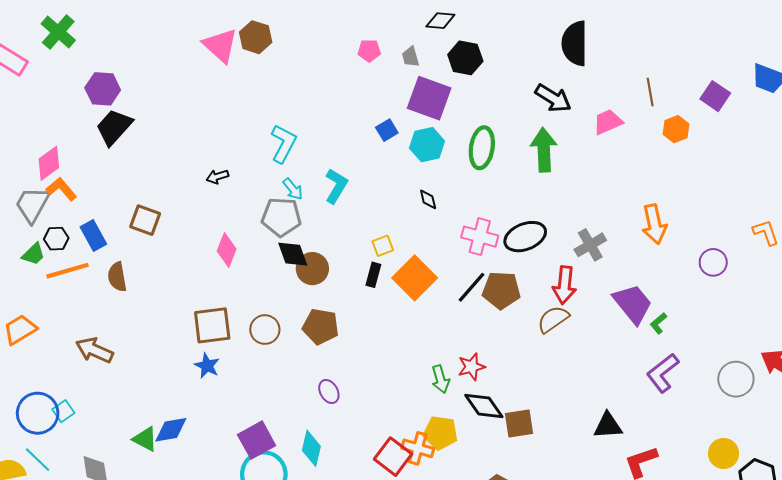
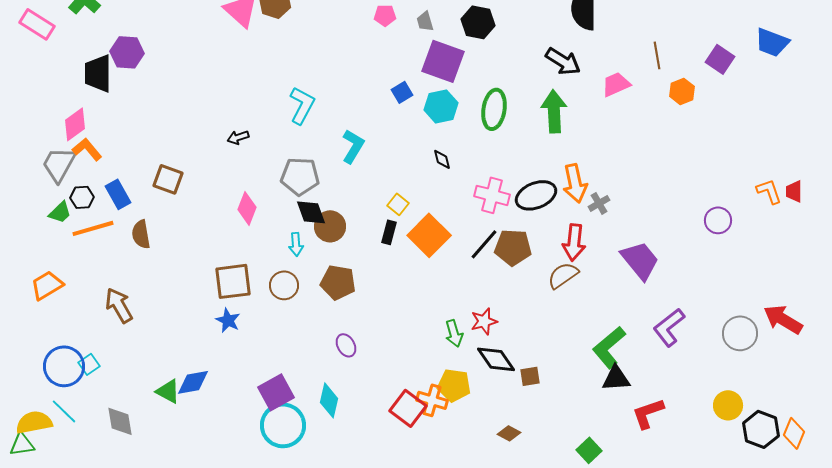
black trapezoid: (114, 127) -> (98, 73), moved, turned -42
cyan arrow: (293, 189) -> (296, 244), moved, turned 35
orange arrow: (654, 224) -> (575, 183), moved
gray cross: (590, 245) -> (599, 203), size x0.7
yellow square: (383, 246) -> (398, 204), turned -30
green L-shape: (658, 323) -> (609, 347), moved, size x2.0
brown arrow: (94, 350) -> (119, 305), turned 36
brown square: (519, 424) -> (530, 376), size x0.7

